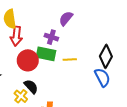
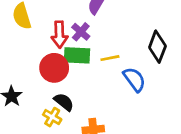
red arrow: (16, 36) -> (59, 35), moved
purple cross: (51, 37) -> (81, 32), turned 32
blue semicircle: (102, 77) -> (134, 79), moved

